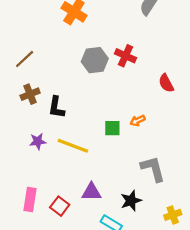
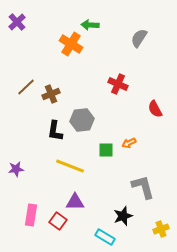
gray hexagon: (95, 60) -> (82, 120), moved
brown cross: (30, 94) -> (51, 94), moved
purple star: (38, 141) -> (16, 169), moved
purple triangle: (91, 192) -> (75, 202), moved

